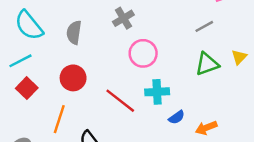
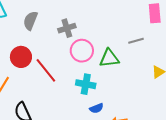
gray cross: (123, 18) -> (67, 28), moved
green triangle: (207, 64) -> (109, 58), moved
red line: (120, 101) -> (46, 70), moved

